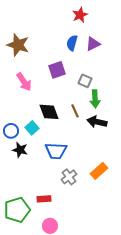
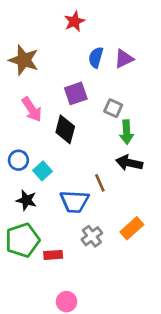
red star: (80, 15) -> (74, 21), moved
brown line: (75, 111) -> (100, 183), moved
black diamond: (49, 112) -> (65, 129), moved, turned 35
blue circle: (11, 131) -> (18, 160), moved
red rectangle: (44, 199) -> (53, 255), moved
green pentagon: (17, 210) -> (22, 240), moved

